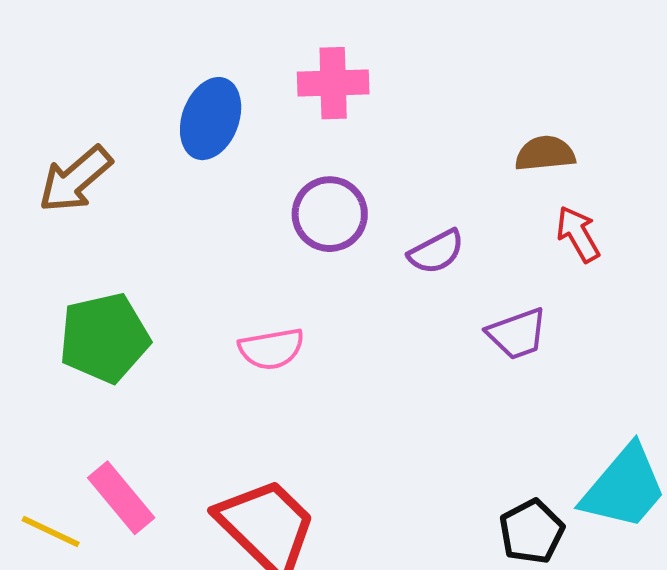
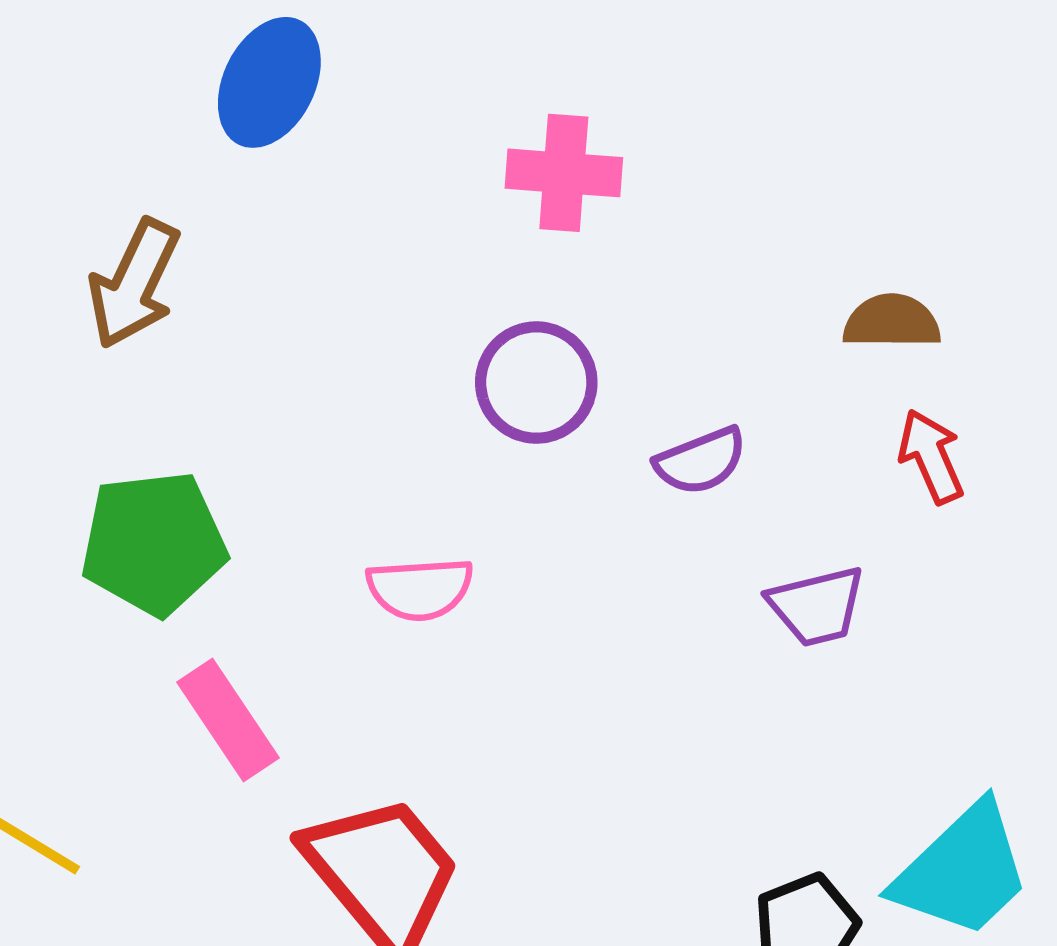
blue ellipse: (211, 119) -> (269, 82), moved
brown arrow: (75, 179) -> (134, 284), turned -30
pink rectangle: (121, 498) -> (228, 720), moved

